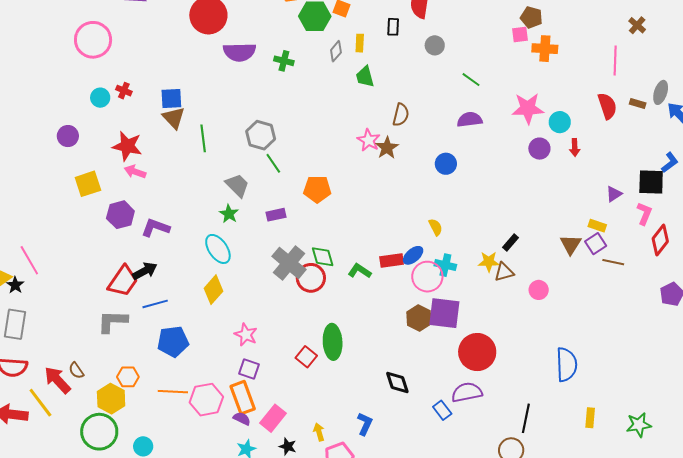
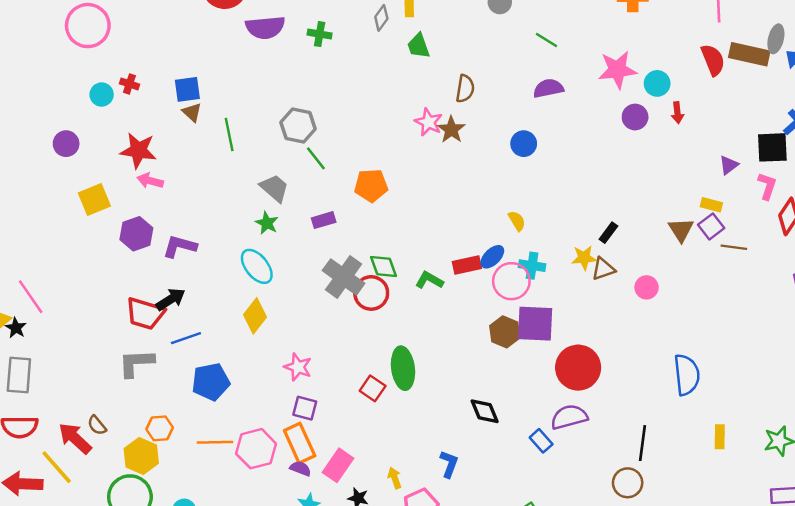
brown rectangle: (638, 104) -> (749, 54), size x2.0
brown triangle: (174, 118) -> (192, 112), size x0.7
red trapezoid: (123, 281) -> (145, 314), turned 76

